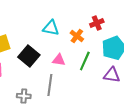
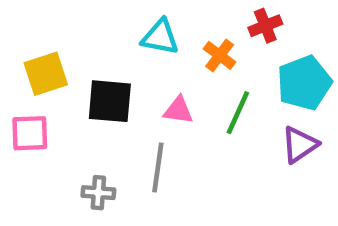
black square: (29, 56) -> (110, 101), turned -35
purple triangle: (112, 75) -> (300, 145), turned -42

